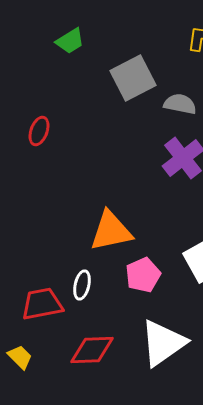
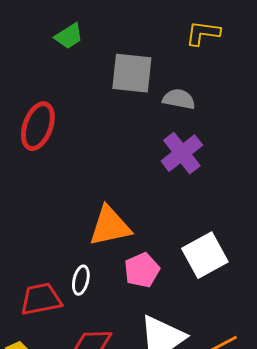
gray square: (133, 78) -> (132, 73), turned 33
red ellipse: (39, 131) -> (38, 126), size x1.6

